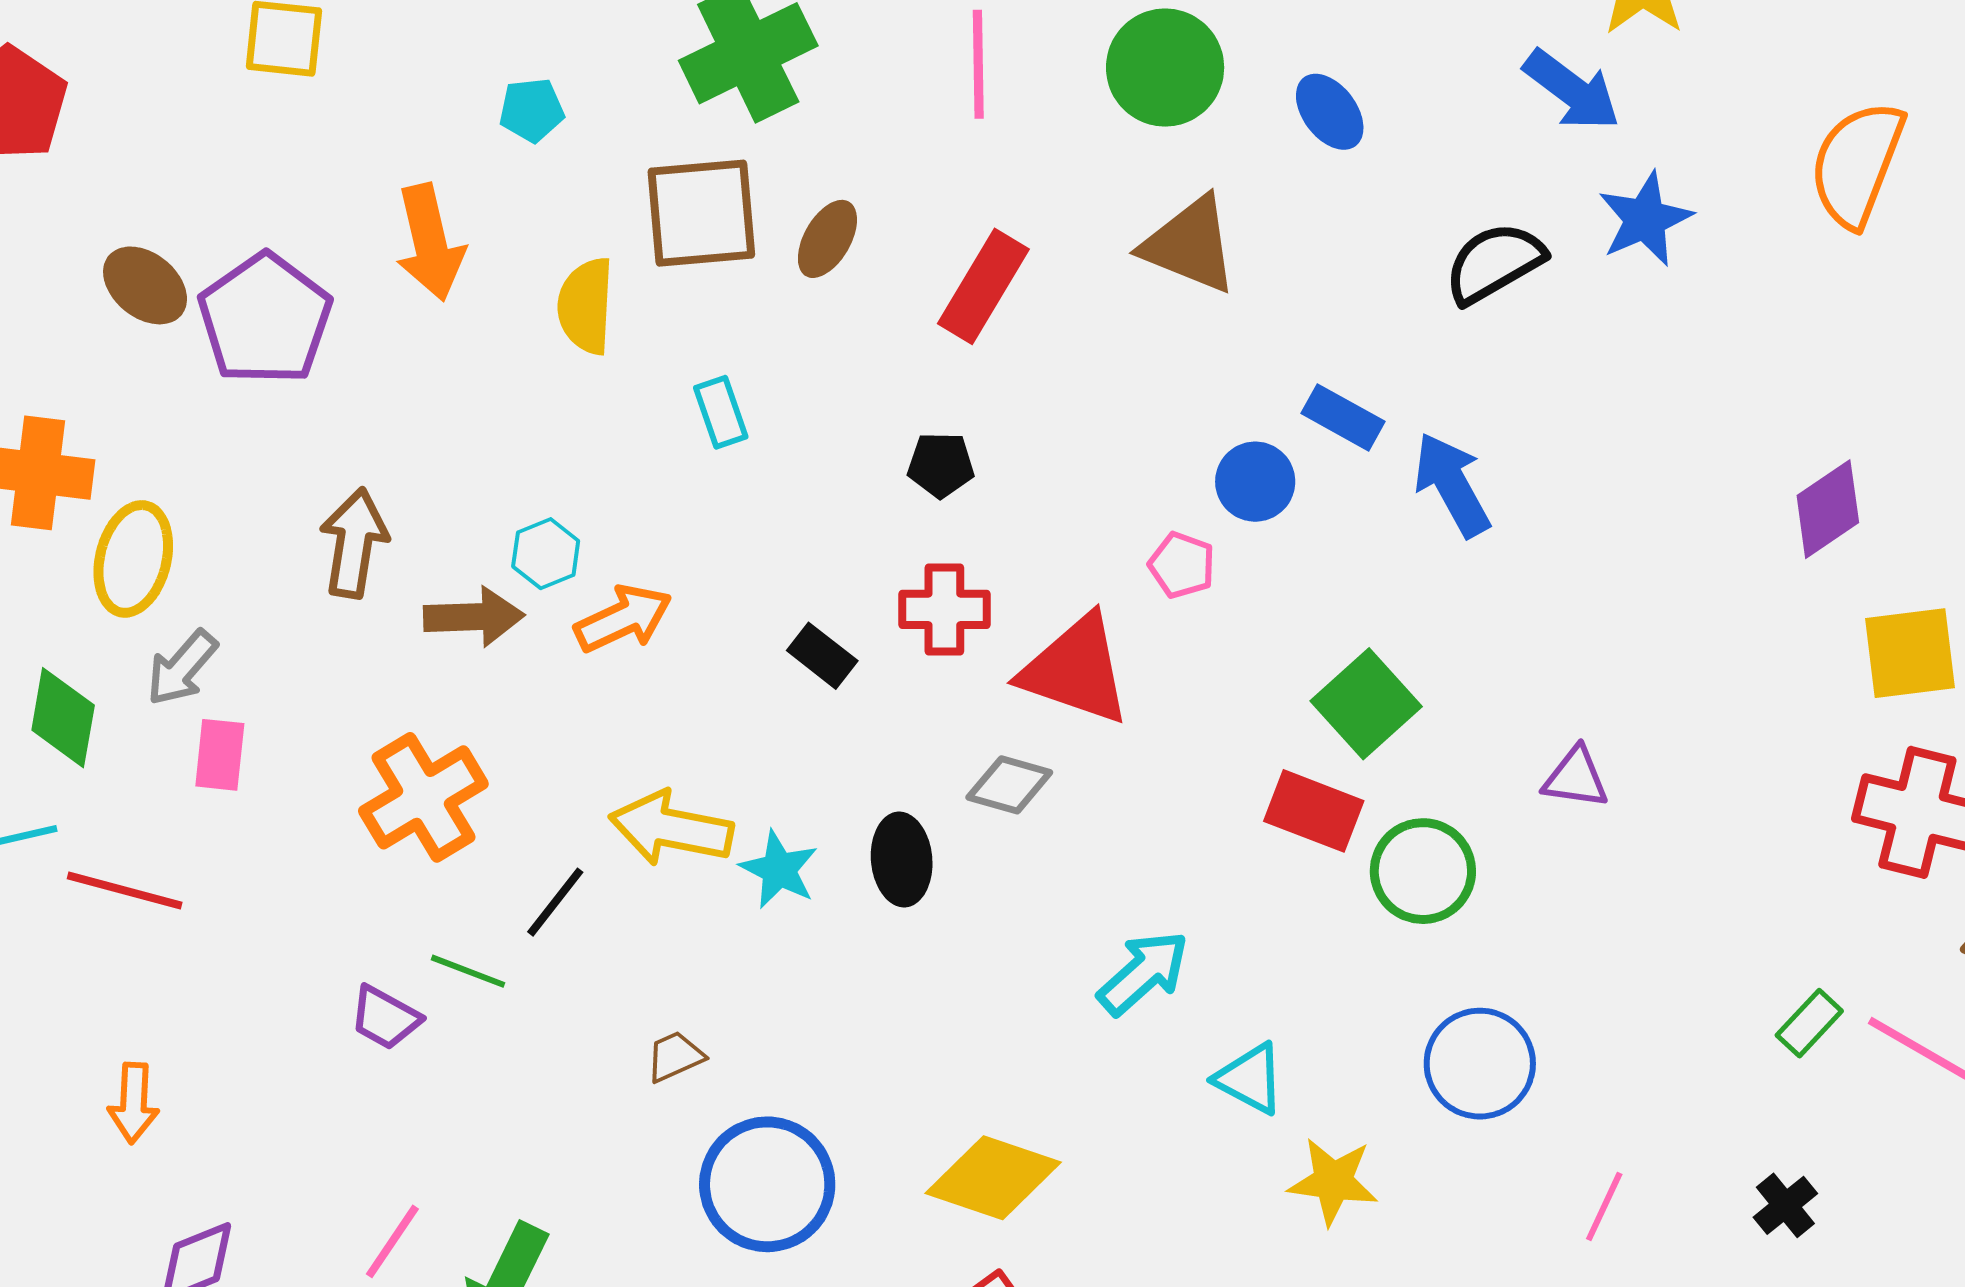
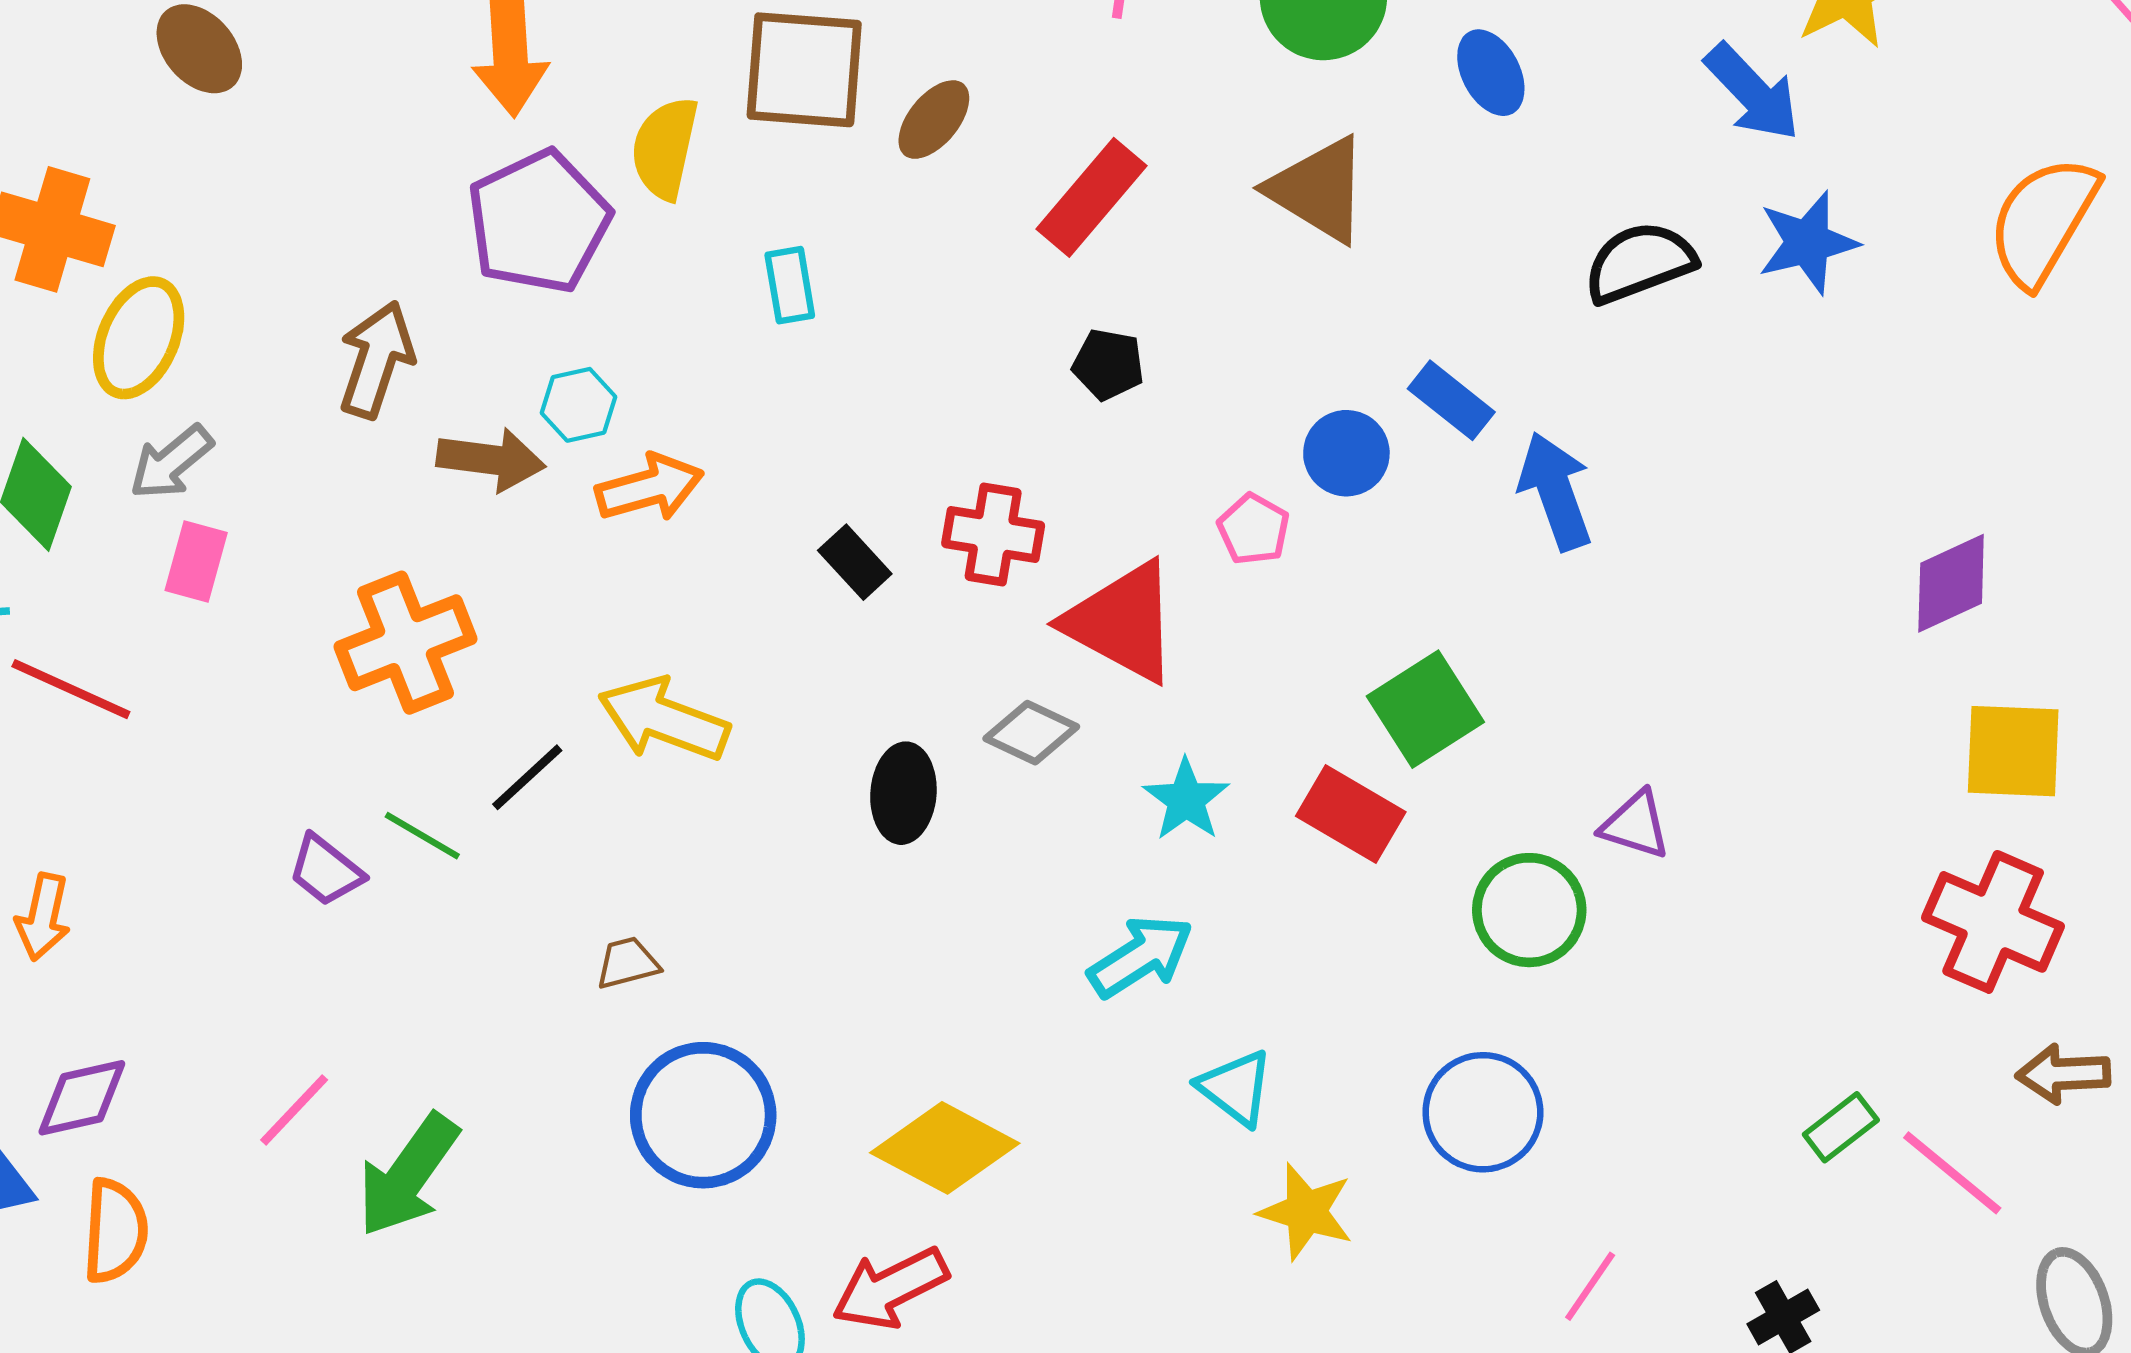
purple pentagon: (265, 319) -> (539, 222), moved
black pentagon: (941, 465) -> (1108, 364), moved
cyan star: (779, 870) -> (1186, 800), moved
green circle: (1423, 871) -> (1529, 910), moved

